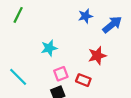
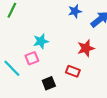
pink square: (61, 74) -> (32, 58), moved

